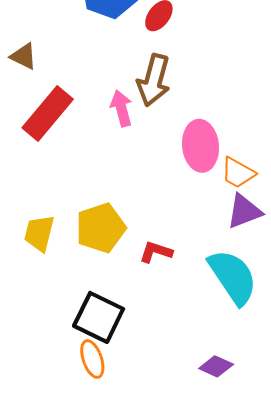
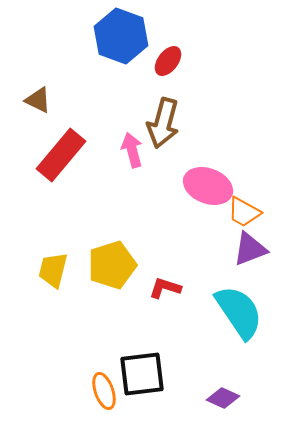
pink ellipse: (201, 146) -> (208, 186), turned -63
black square: (99, 317) -> (142, 374), moved, turned -33

